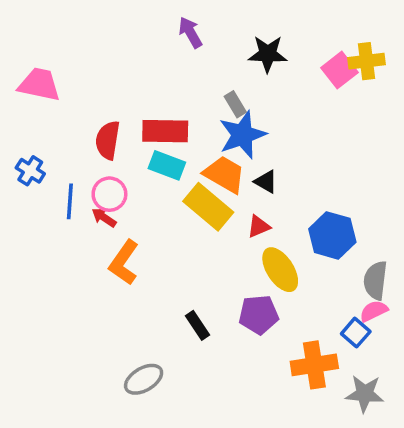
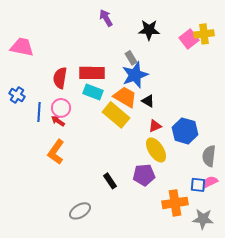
red triangle: (259, 226) -> (155, 126), moved
orange L-shape: (124, 262) -> (56, 152), moved
pink semicircle: (374, 311) -> (210, 182), moved
blue square: (356, 333) -> (198, 185), turned -35

